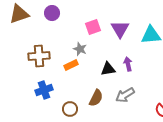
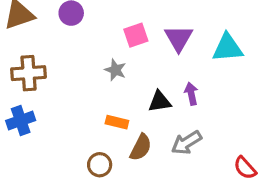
brown cross: (39, 56) -> (29, 73), moved
orange rectangle: (71, 65) -> (117, 122), moved, turned 40
blue cross: (44, 90) -> (21, 120), moved

